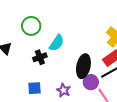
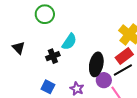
green circle: (31, 26) -> (45, 14), moved
blue square: (34, 88) -> (48, 87), turned 32

